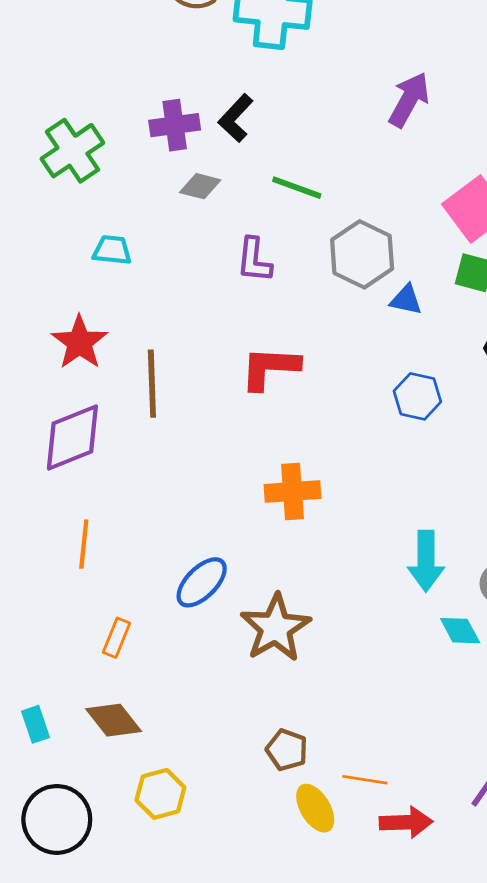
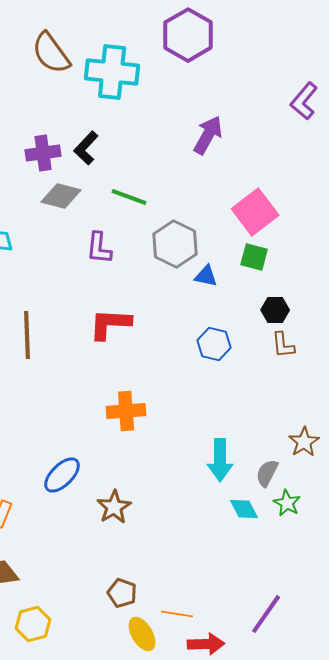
gray diamond: (200, 186) -> (61, 196), size x1.4
brown star: (275, 628) -> (114, 507), size x0.7

